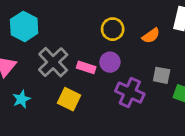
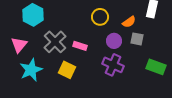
purple circle: (110, 62) -> (114, 41), moved
gray square: (162, 75) -> (137, 39), moved
cyan star: (21, 99) -> (31, 70), size x1.6

